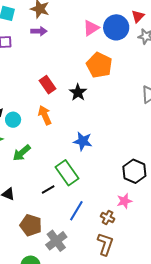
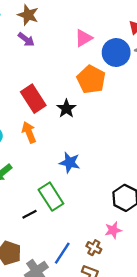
blue circle: (116, 27) -> (116, 52), moved
purple arrow: (39, 31) -> (26, 39), turned 35
red rectangle: (47, 85) -> (33, 99), size x1.4
blue line: (76, 211) -> (62, 253), moved

